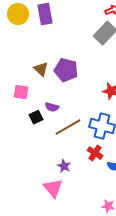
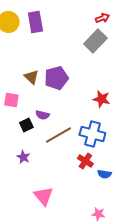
purple pentagon: (66, 70) -> (56, 78), turned -30
purple star: (64, 166) -> (23, 157), moved

